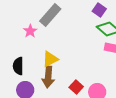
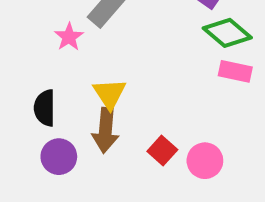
yellow triangle: (50, 59) -> (110, 94), turned -36

